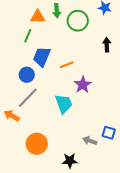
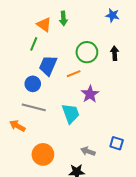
orange triangle: (38, 17) -> (44, 25), turned 35
green circle: (78, 21) -> (87, 52), moved
gray line: (28, 98) -> (34, 107), turned 60
gray arrow: (90, 141) -> (88, 151), moved

